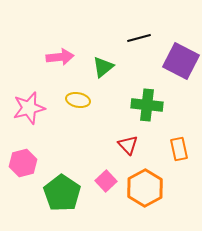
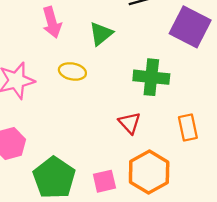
pink arrow: (60, 57) -> (52, 22), turned 80
pink square: (106, 181) -> (104, 181), moved, turned 30

